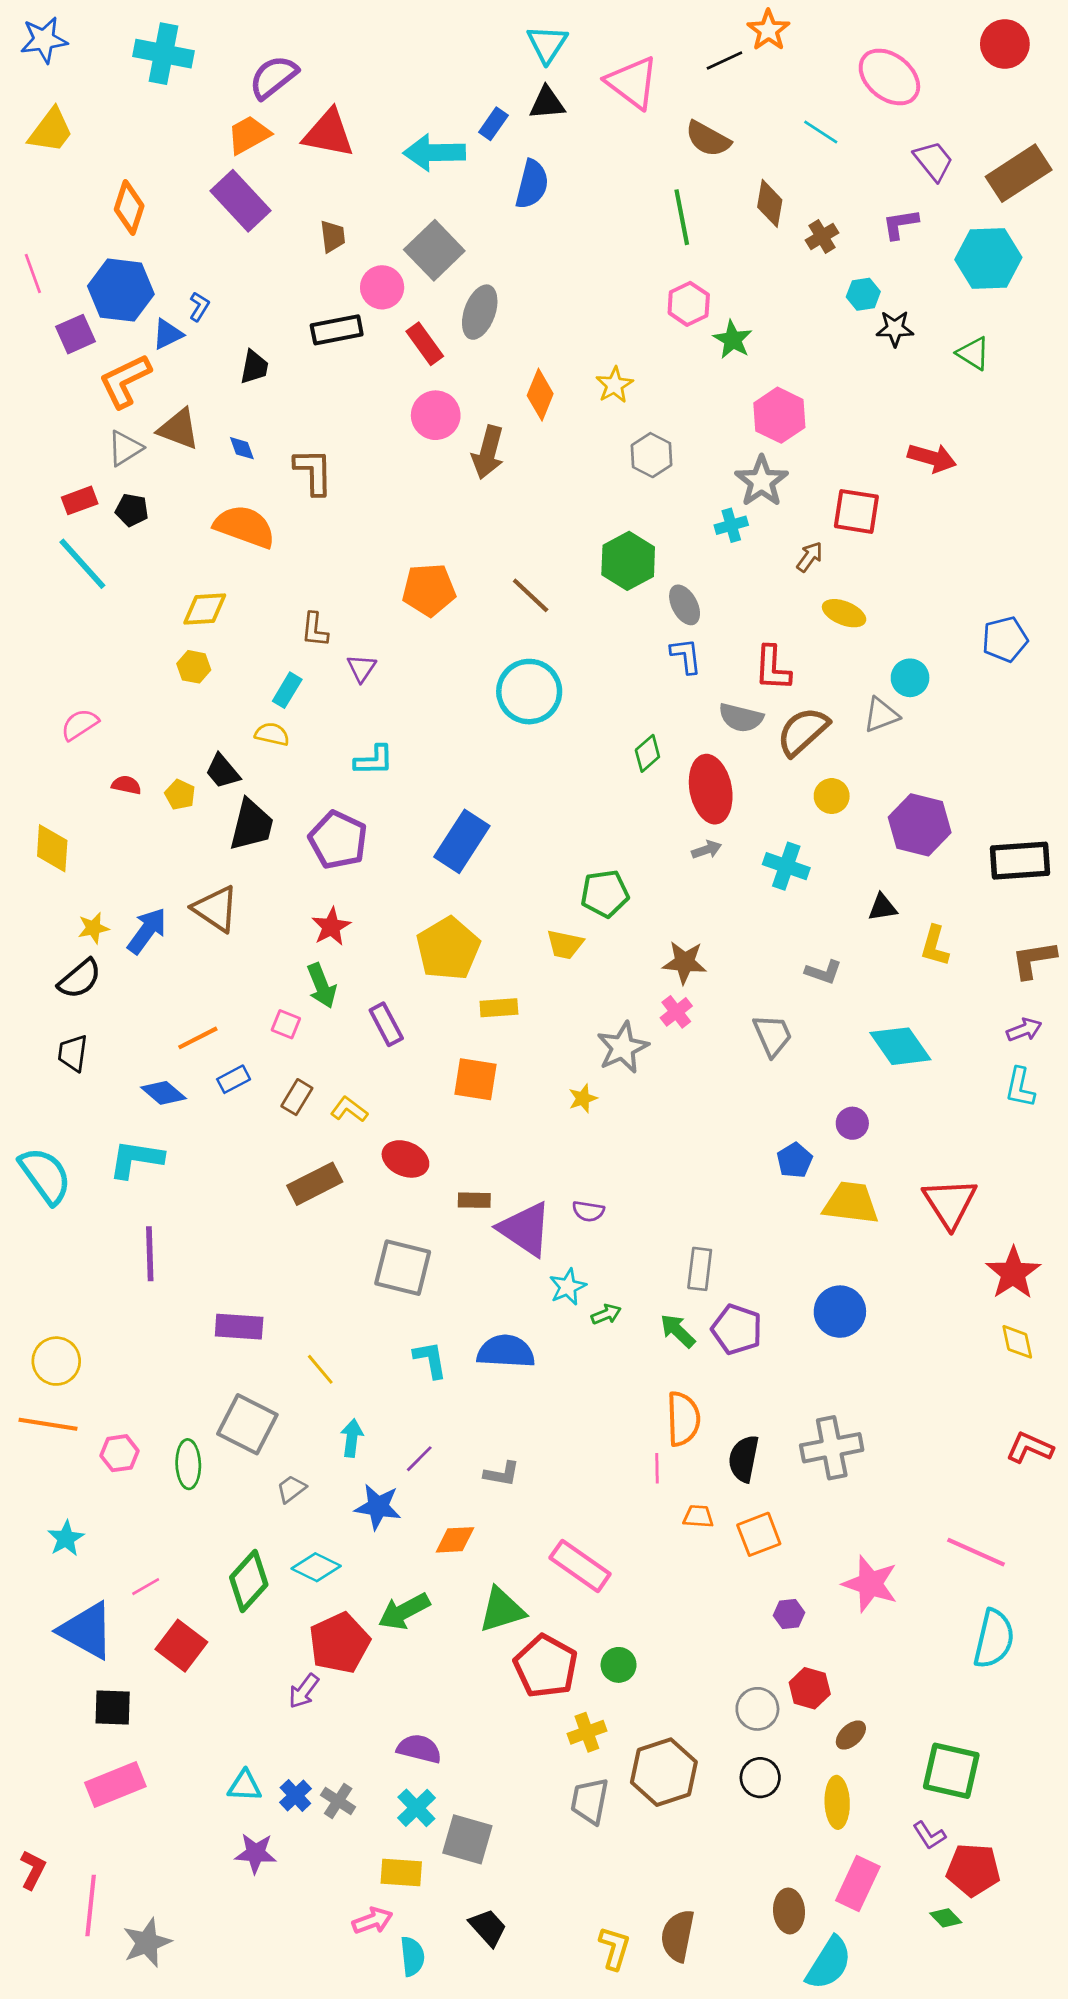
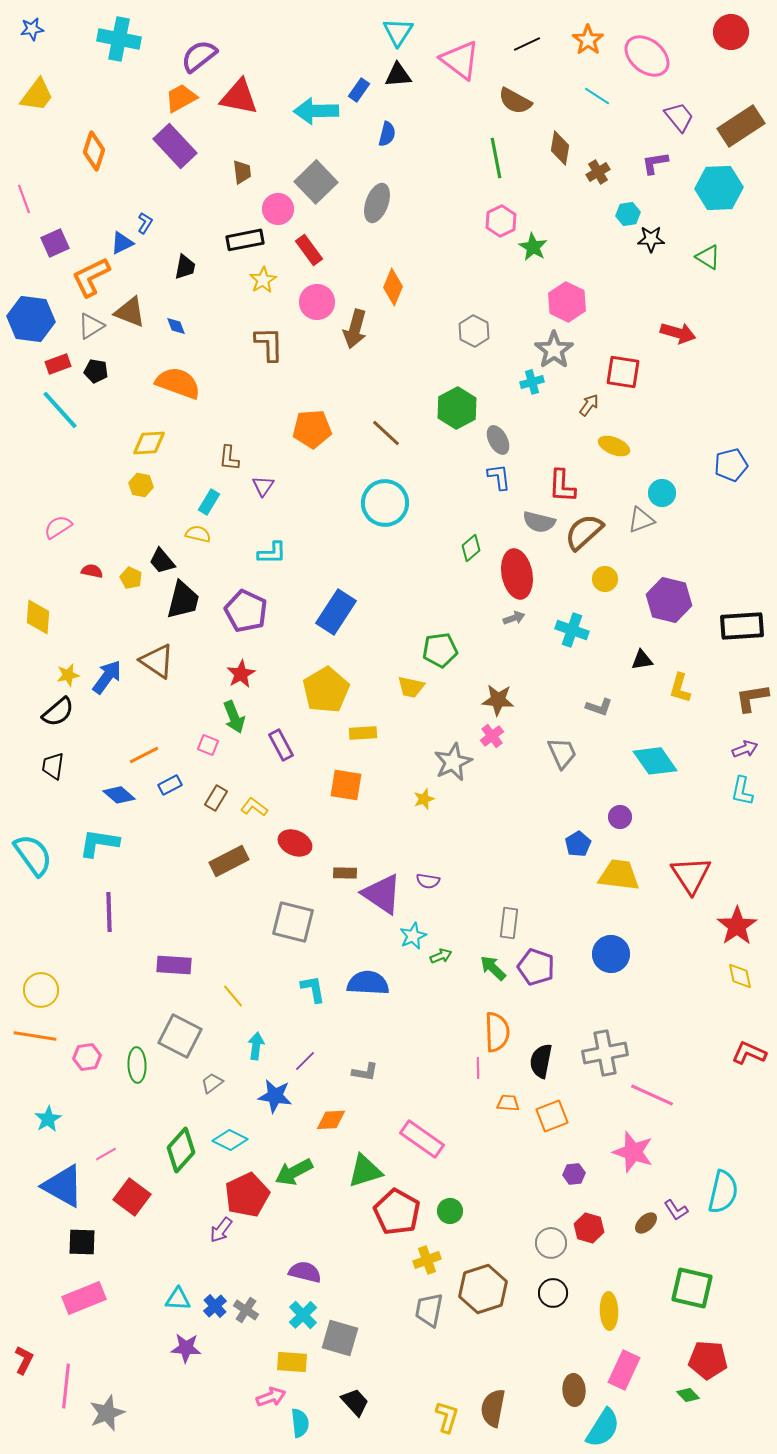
orange star: (768, 30) -> (588, 40), moved
blue star: (44, 40) -> (32, 29), size x0.7
blue semicircle: (532, 184) -> (387, 134), size x0.7
blue hexagon: (121, 290) -> (31, 319), moved
gray ellipse: (480, 312) -> (377, 203), moved
yellow star: (614, 385) -> (263, 280), moved
brown L-shape: (313, 472) -> (269, 344), moved
pink line: (976, 1552) -> (652, 1095), moved
brown ellipse: (851, 1735) -> (646, 1223), moved
purple L-shape: (929, 1835) -> (676, 1210), moved

